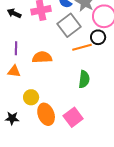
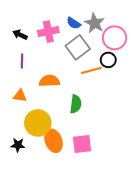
purple line: (16, 48) -> (22, 61), moved
green semicircle: (84, 79) -> (76, 104), moved
yellow circle: (31, 97) -> (38, 123), size x1.6
pink square: (73, 117) -> (82, 144), turned 30

